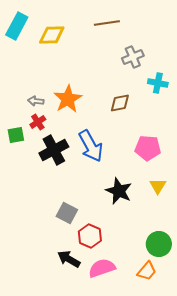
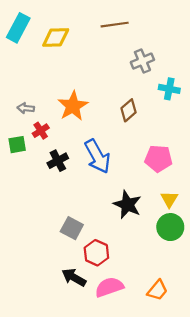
gray arrow: (36, 101) -> (26, 108), moved
brown diamond: (120, 103) -> (129, 110), turned -30
black cross: (54, 150) -> (58, 161), size x0.7
green circle: (159, 244) -> (170, 227), moved

